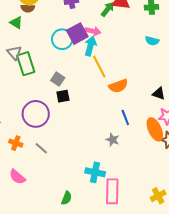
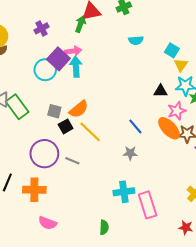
yellow line: (99, 67) -> (90, 132), moved
orange semicircle: (118, 86) -> (79, 109), moved
orange cross: (16, 143) -> (34, 190), size x1.5
gray line: (41, 148) -> (72, 161), moved

